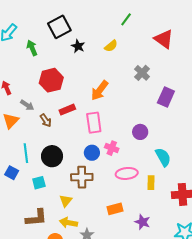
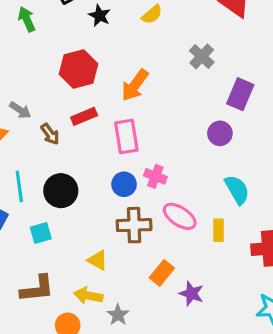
red hexagon: (51, 80) -> (78, 69), moved
purple circle: (140, 132) -> (220, 133), moved
pink ellipse: (127, 173) -> (180, 216), turned 40
brown cross: (82, 177) -> (134, 225), moved
yellow triangle: (66, 201) -> (98, 260), moved, turned -40
orange rectangle: (115, 209) -> (162, 273), turned -35
purple star: (142, 222) -> (192, 294), moved

